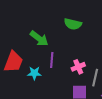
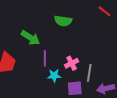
cyan star: (34, 73) -> (54, 76), moved

